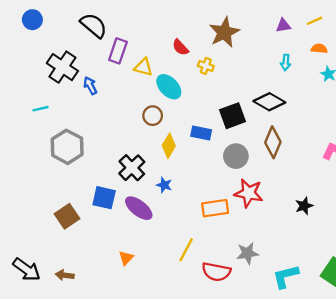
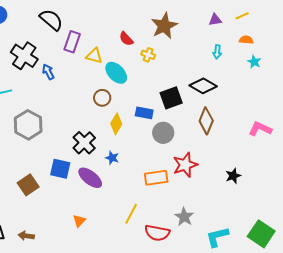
gray circle: (236, 156) -> (163, 133), moved
red star: (249, 193) -> (185, 165), turned -30
gray star: (247, 253) -> (184, 217), turned -30

